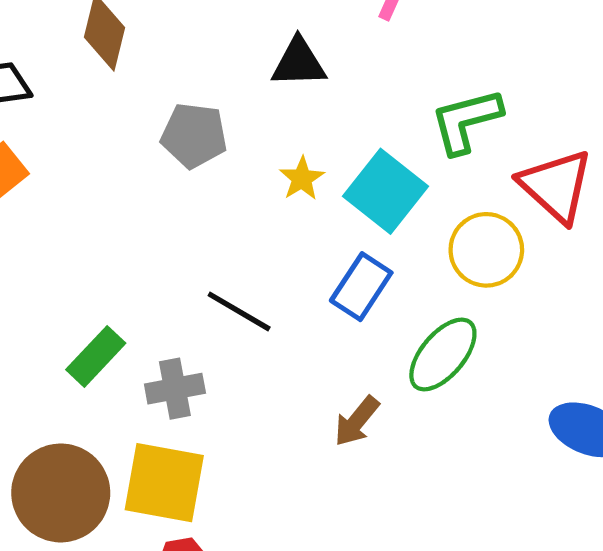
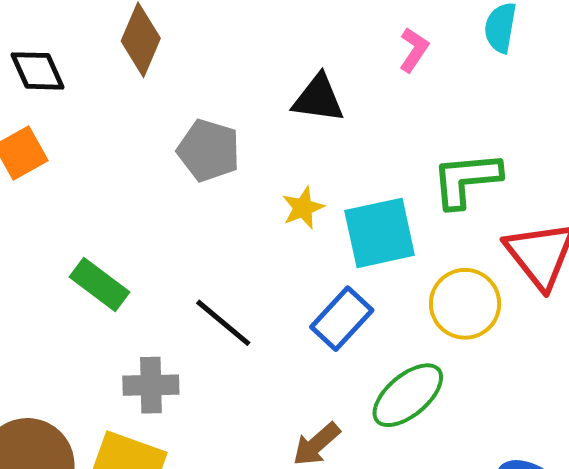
cyan square: (385, 191) -> (380, 233), turned 30
green rectangle: (96, 356) -> (99, 285), moved, turned 74

